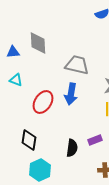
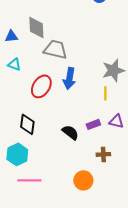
gray trapezoid: (77, 65) -> (55, 49), moved
black semicircle: (72, 148) -> (70, 132), turned -60
cyan hexagon: (40, 170) -> (17, 154), moved

